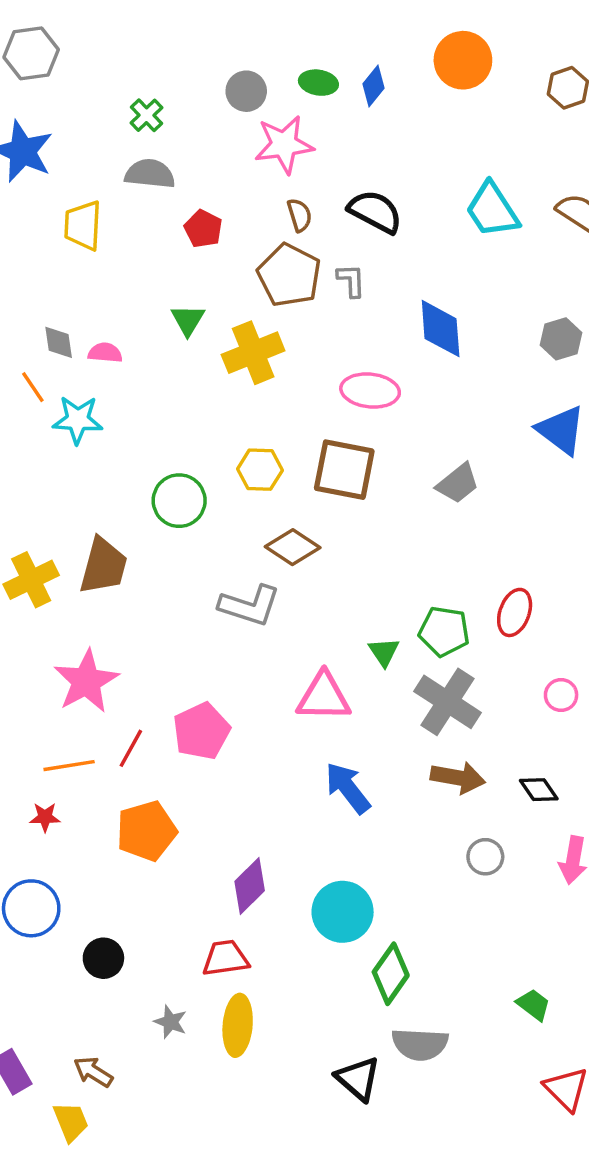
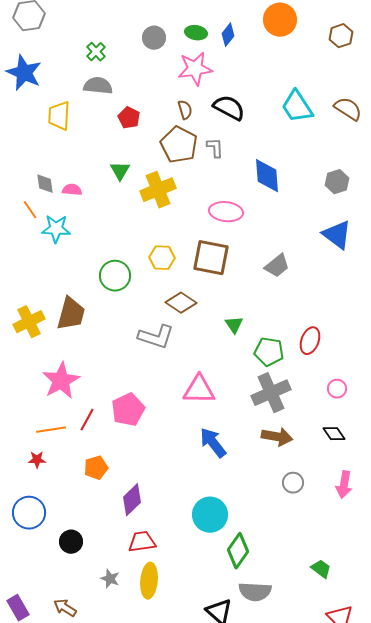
pink star: (284, 145) -> (195, 69), moved
green triangle: (384, 652) -> (234, 325), moved
gray cross: (447, 702) -> (271, 393), turned 33
black diamond: (539, 790) -> (334, 434), moved
orange pentagon: (146, 831) -> (96, 468), size x0.7
purple diamond: (250, 886) -> (132, 500), moved

